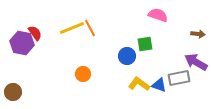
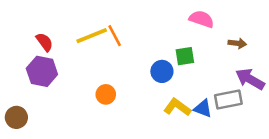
brown arrow: (198, 34) -> (237, 43), moved
purple hexagon: (22, 43) -> (42, 71), moved

